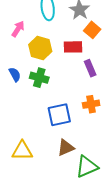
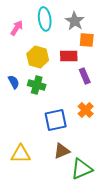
pink arrow: (18, 29) -> (17, 28), moved
orange square: (92, 30) -> (87, 40), turned -35
orange cross: (91, 104) -> (86, 110), turned -35

